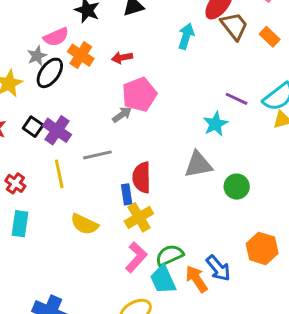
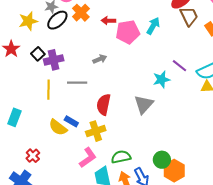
cyan arrow: (186, 36) -> (153, 26), moved
pink pentagon: (139, 94) -> (128, 32), moved
purple cross: (57, 130) -> (54, 60), turned 30
gray triangle: (198, 165) -> (144, 104), turned -50
red cross: (15, 183) -> (33, 156), moved
green circle: (237, 187) -> (162, 160), moved
blue rectangle: (127, 194) -> (71, 121), moved, turned -64
green semicircle: (170, 255) -> (121, 157), moved

